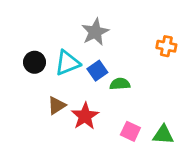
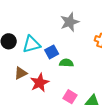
gray star: (95, 32) -> (70, 22), moved

